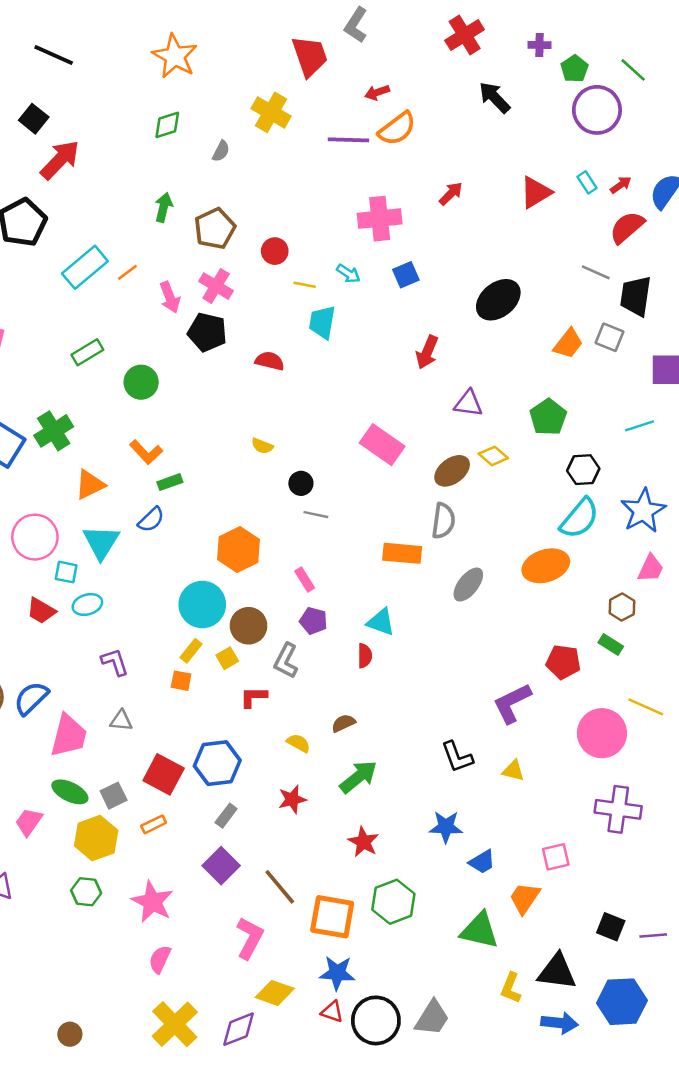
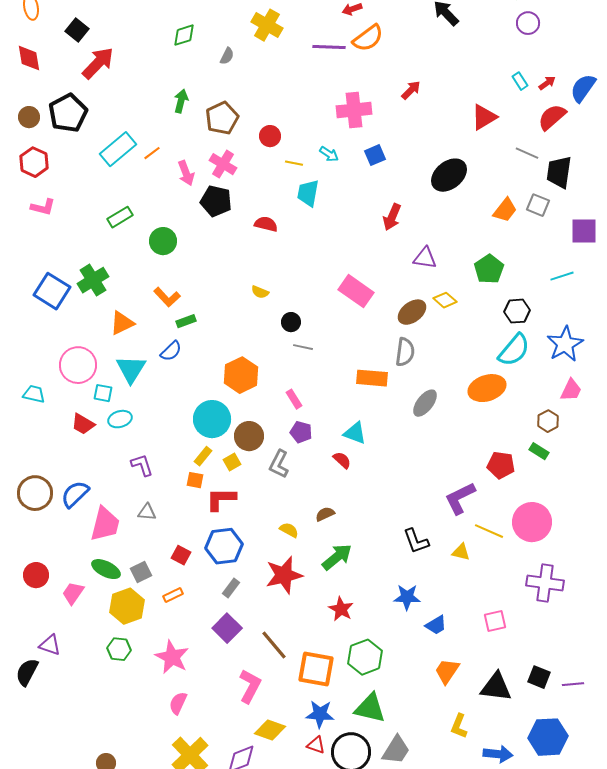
purple circle: (597, 110) -> (528, 23), size x0.6
red triangle: (536, 192) -> (484, 117), moved
red semicircle: (365, 656) -> (342, 460), turned -48
red L-shape: (253, 697) -> (221, 499), moved, size x1.4
yellow line: (646, 707) -> (489, 531), moved
red square: (164, 774) -> (181, 555), size x0.6
red star: (292, 799) -> (284, 575), size x1.6
orange trapezoid: (525, 898) -> (447, 671), moved
green triangle: (480, 931) -> (370, 708), moved
black triangle: (557, 972) -> (496, 687), moved

